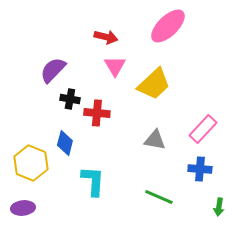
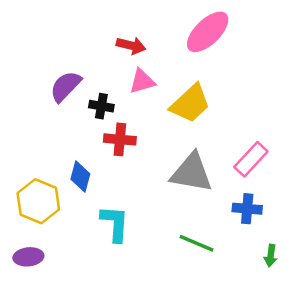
pink triangle: (115, 66) -> (142, 81), turned 45
black cross: (70, 99) -> (101, 106), moved
gray triangle: (155, 140) -> (192, 173), size x1.6

